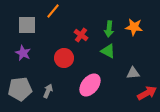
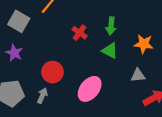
gray square: (27, 25) -> (19, 21), turned 30
orange star: (134, 27) -> (144, 44), moved
red circle: (64, 58) -> (52, 72), moved

